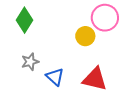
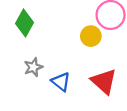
red triangle: (95, 79) -> (104, 81), turned 32

